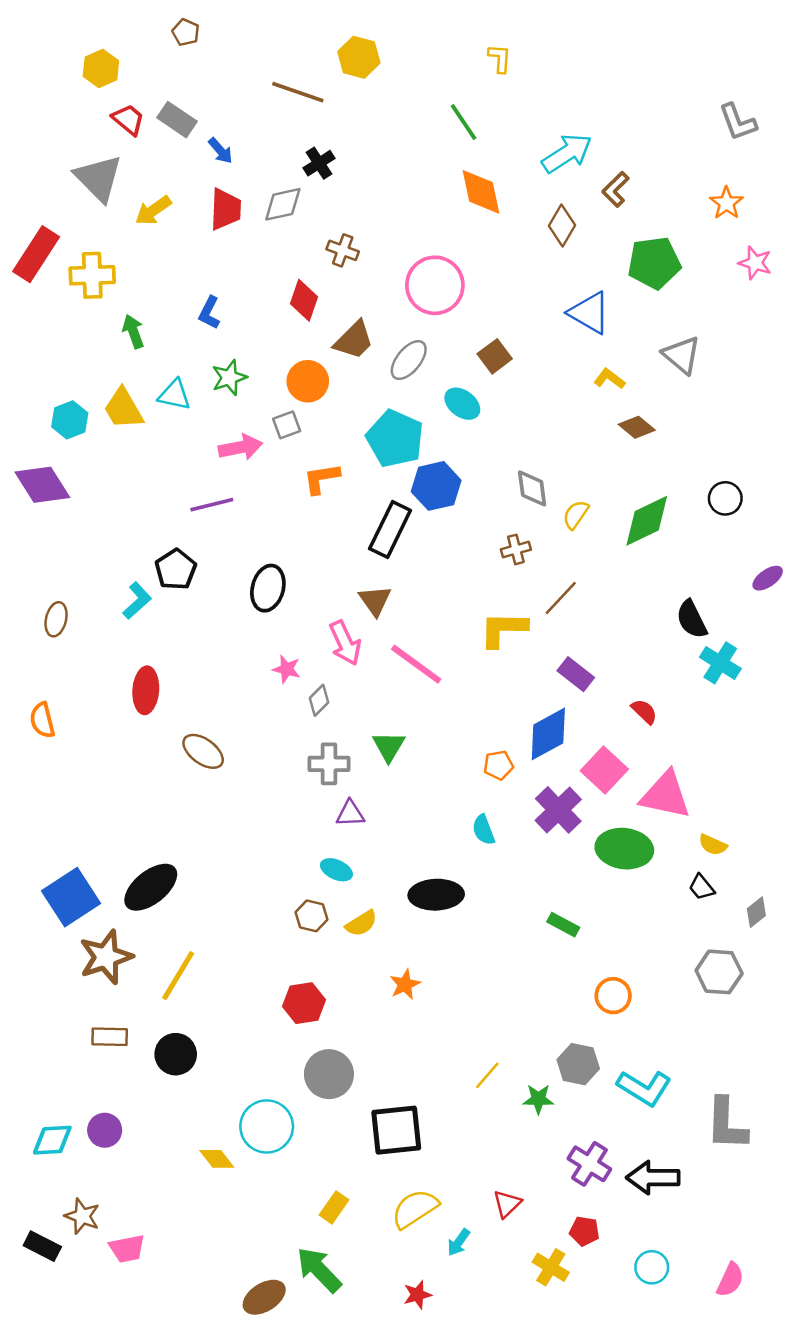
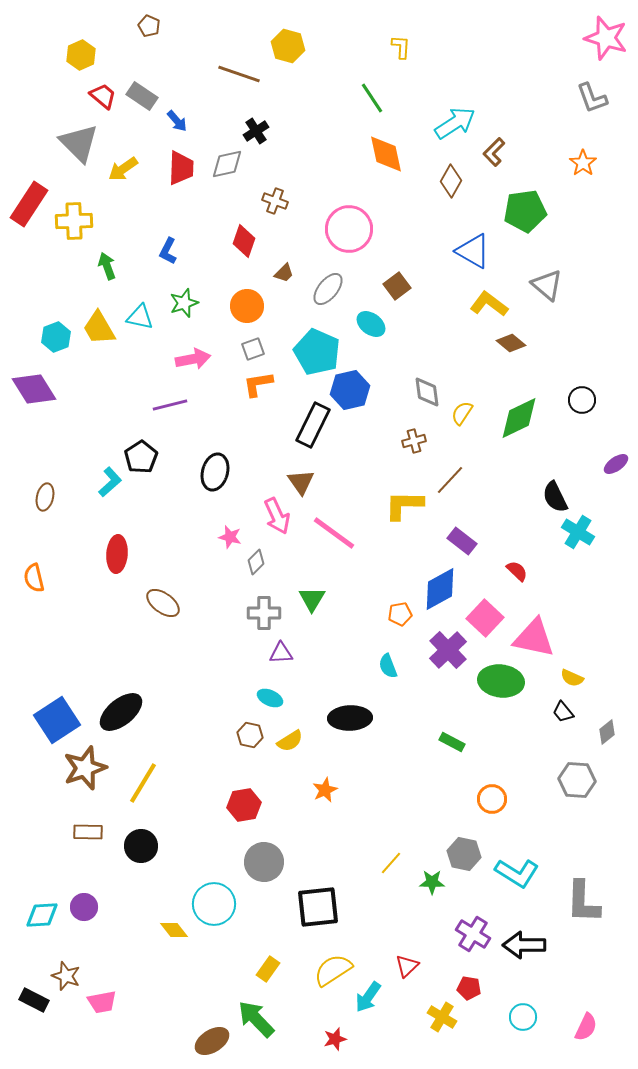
pink star: (755, 263) -> (606, 38), moved, size x1.6
brown trapezoid: (354, 340) -> (284, 273), size x0.6
yellow L-shape: (609, 379) -> (489, 304), size x1.5
gray square: (287, 425) -> (253, 349), moved
cyan arrow: (459, 1242) -> (368, 997), size x1.4

